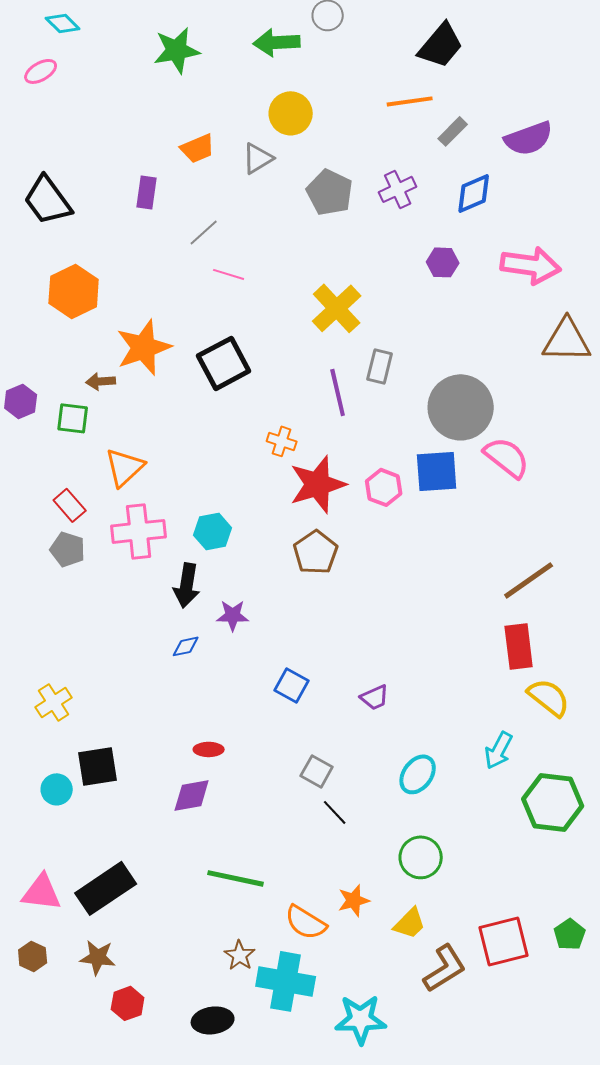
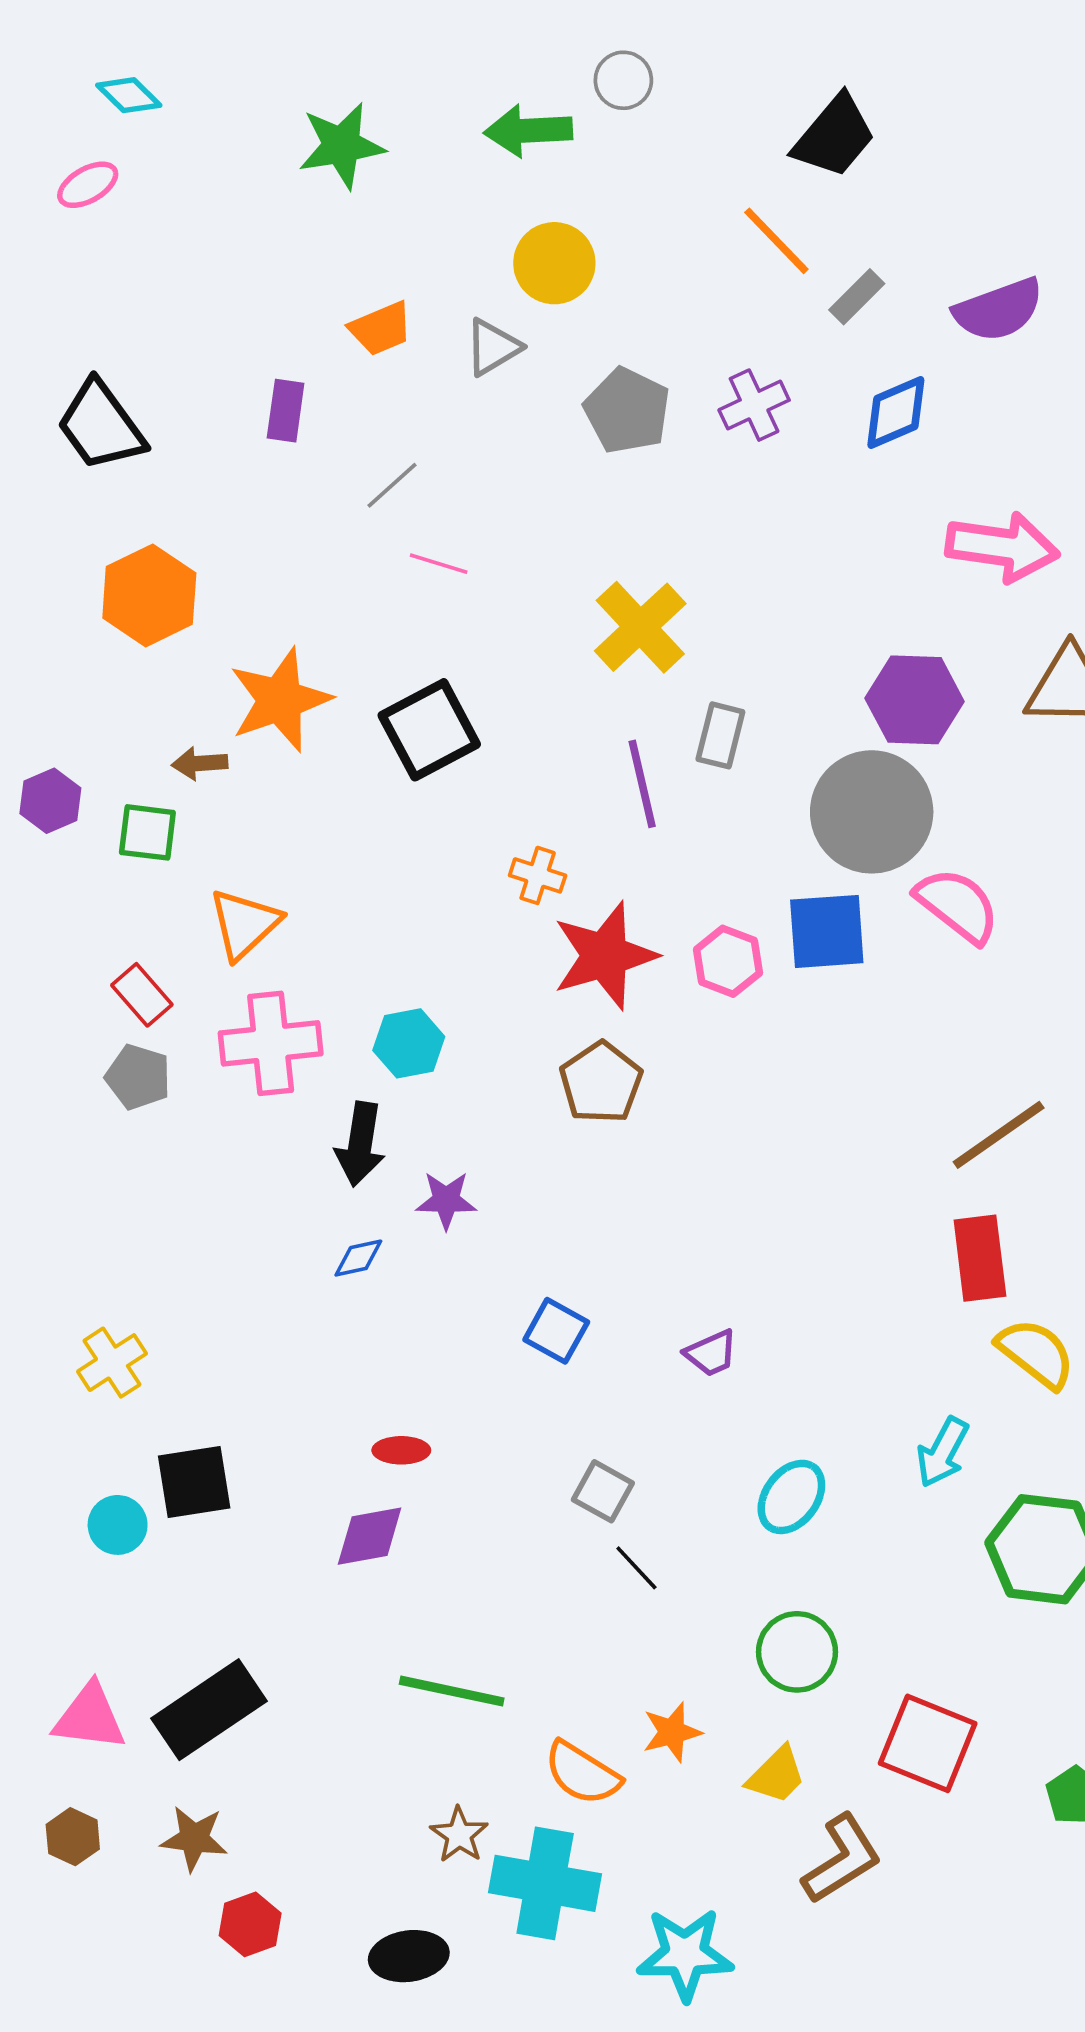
orange line: (410, 101) -> (776, 241), turned 54
purple hexagon: (443, 262) -> (915, 700), moved, size x1.6
red square: (504, 941) -> (928, 1743), moved, turned 36

